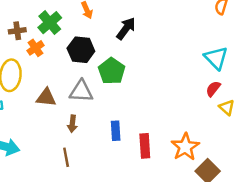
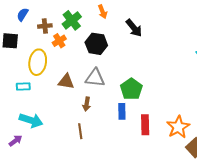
black arrow: (126, 28) -> (134, 28), turned 102
green pentagon: (112, 71) -> (131, 89), moved

